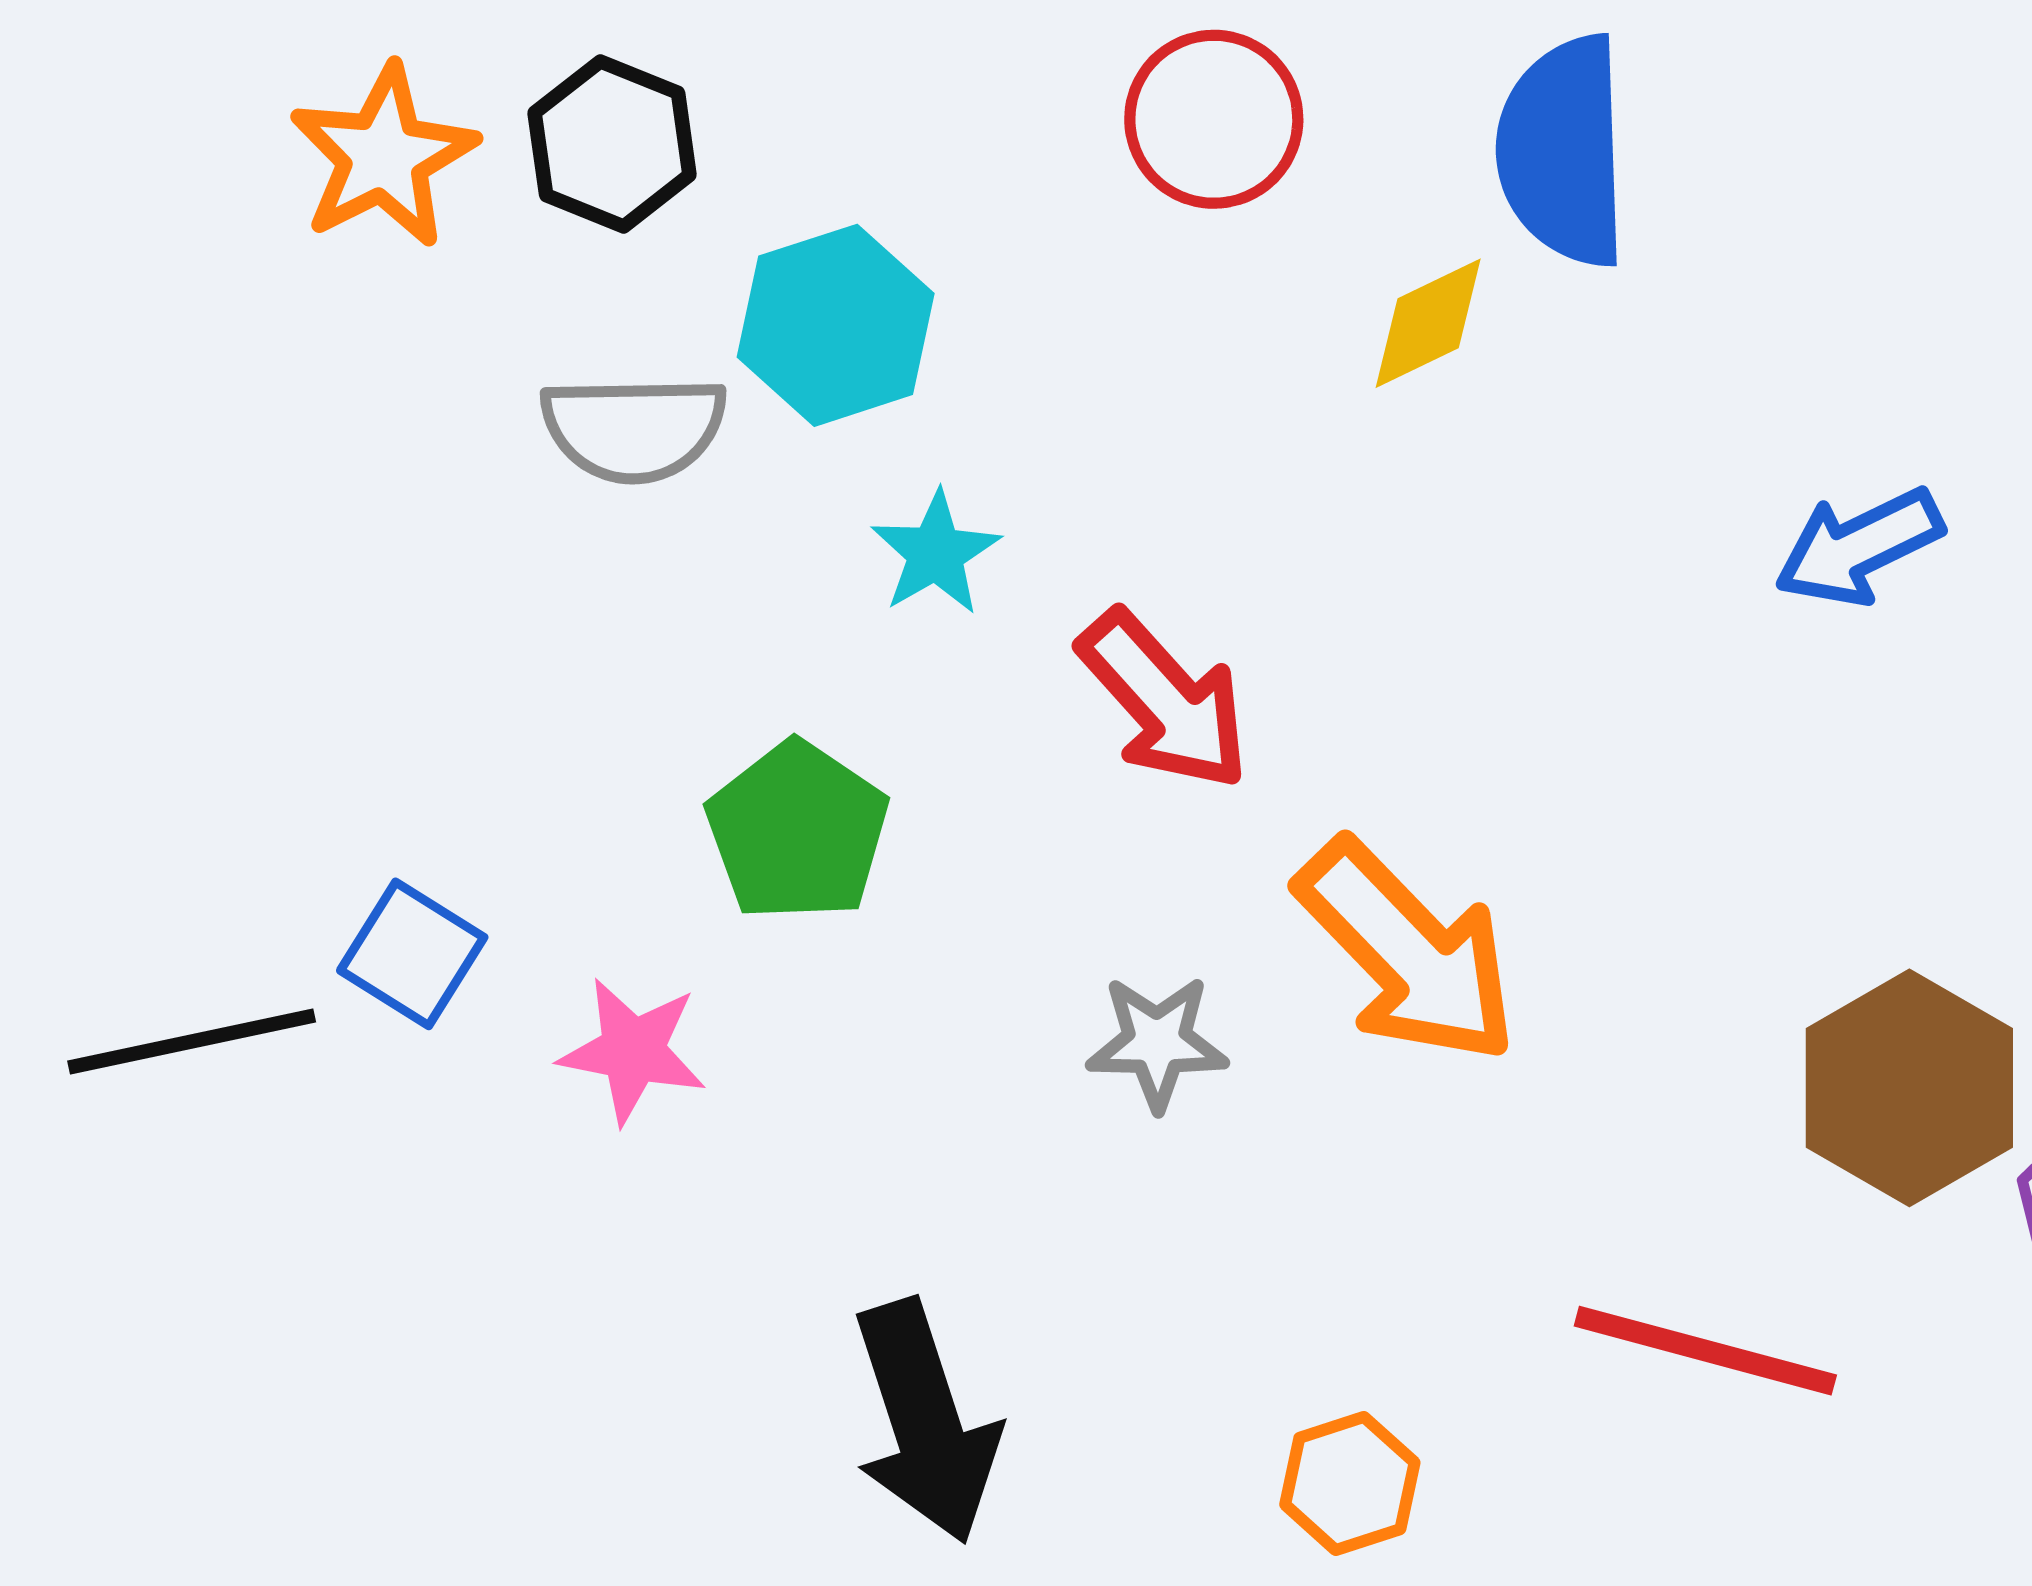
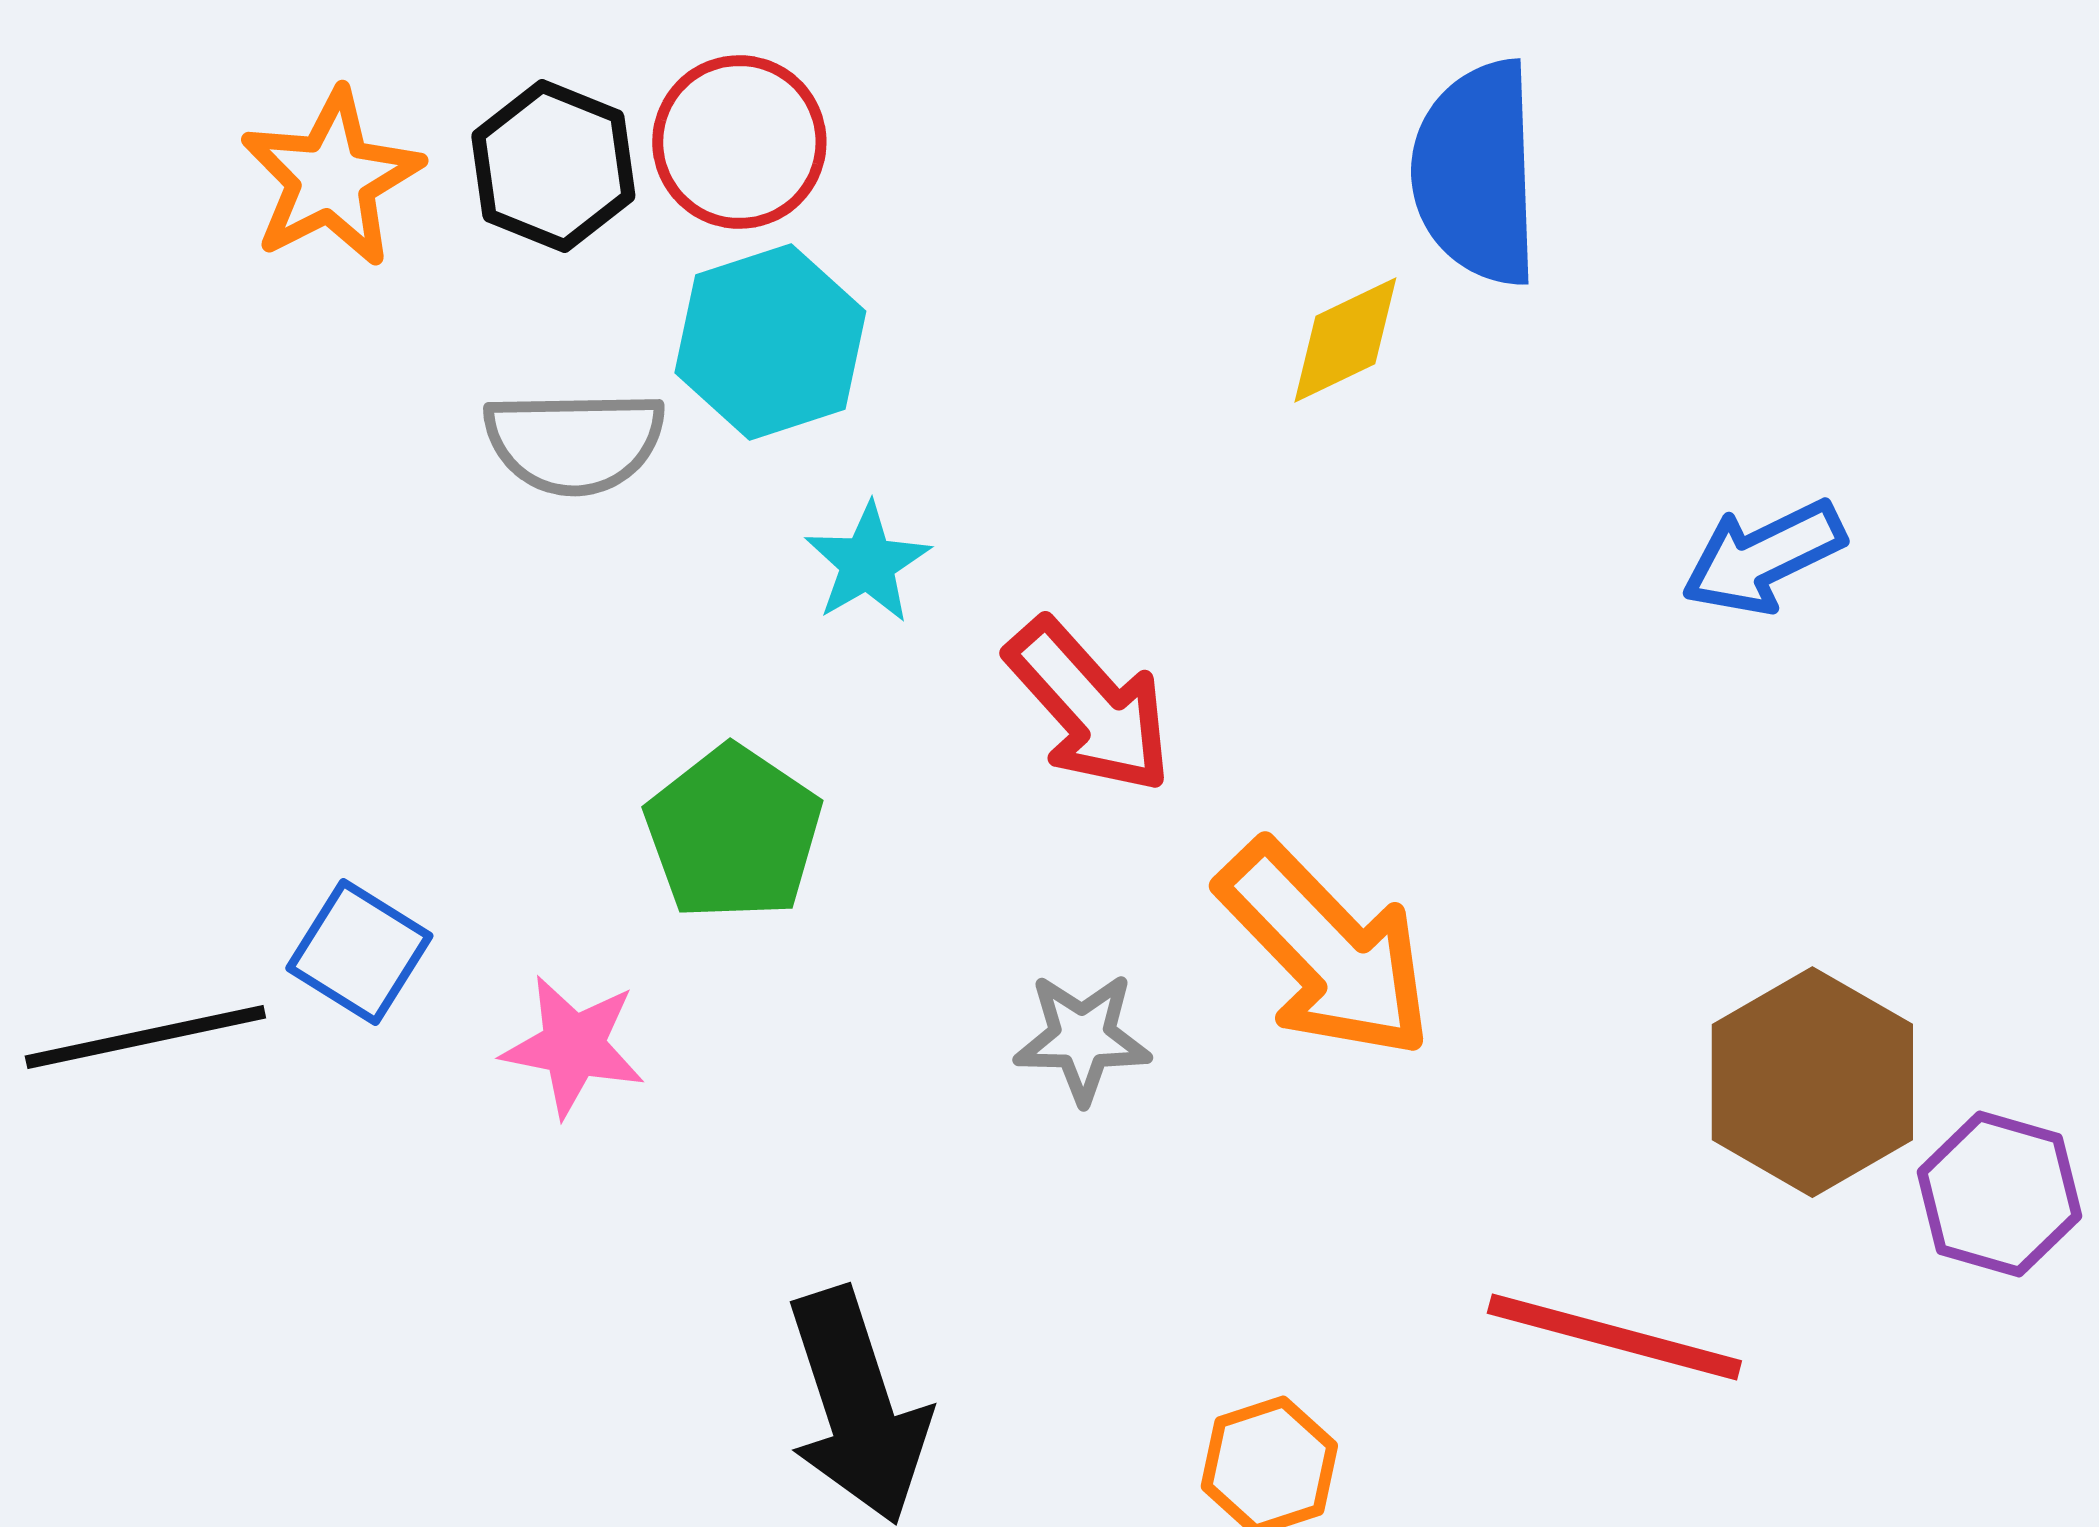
red circle: (1214, 119) -> (739, 142), moved

